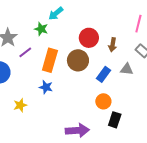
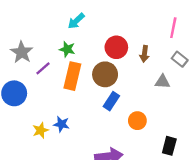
green star: (41, 29) -> (67, 49), moved
blue rectangle: (103, 74) -> (111, 101), moved
blue star: (46, 87) -> (61, 124), moved
black rectangle: (115, 120) -> (169, 146), moved

